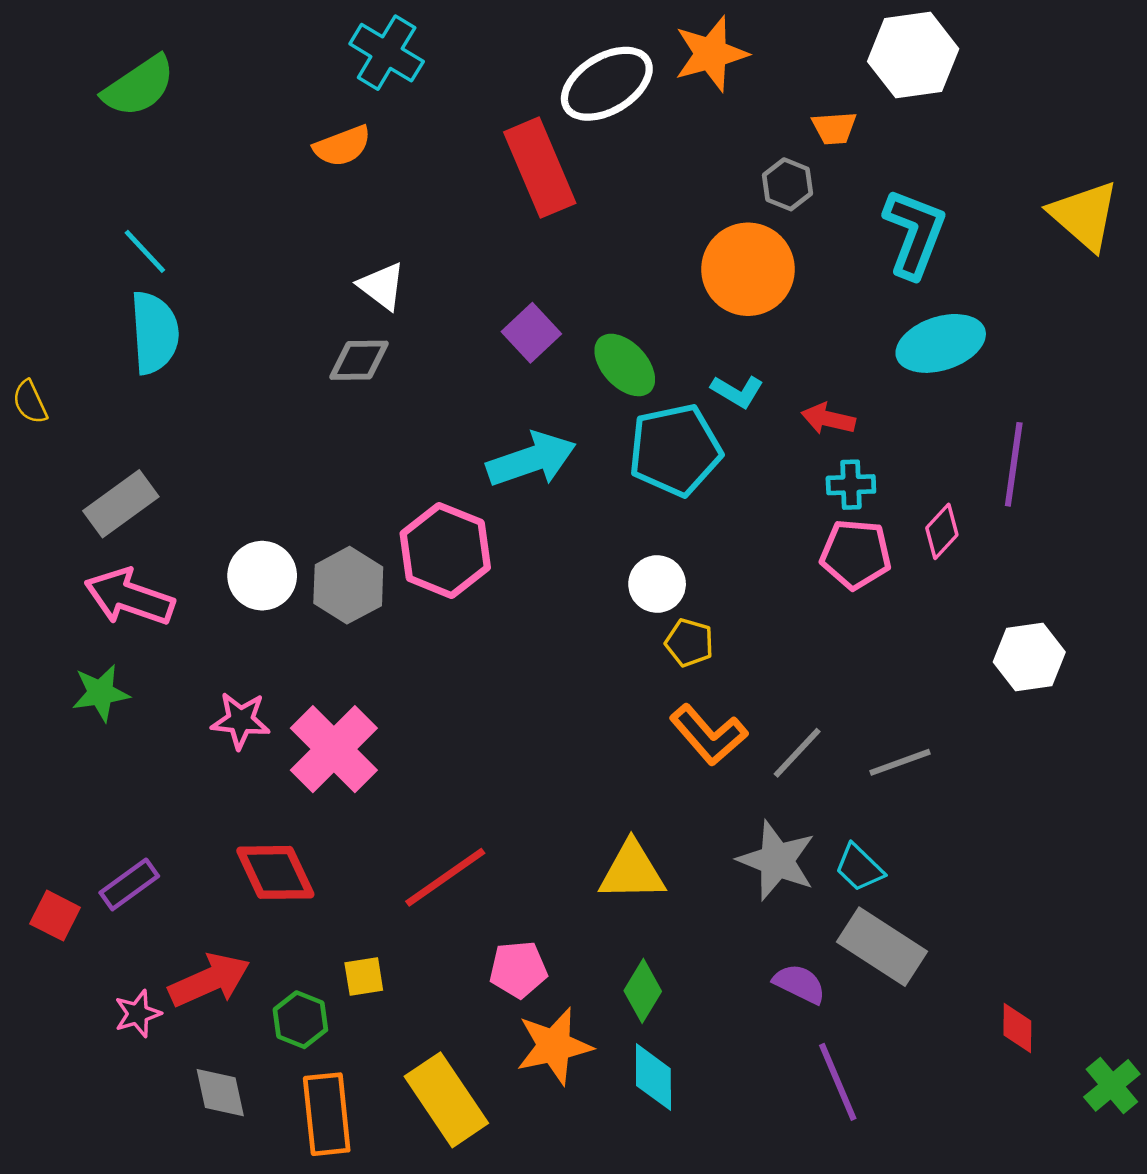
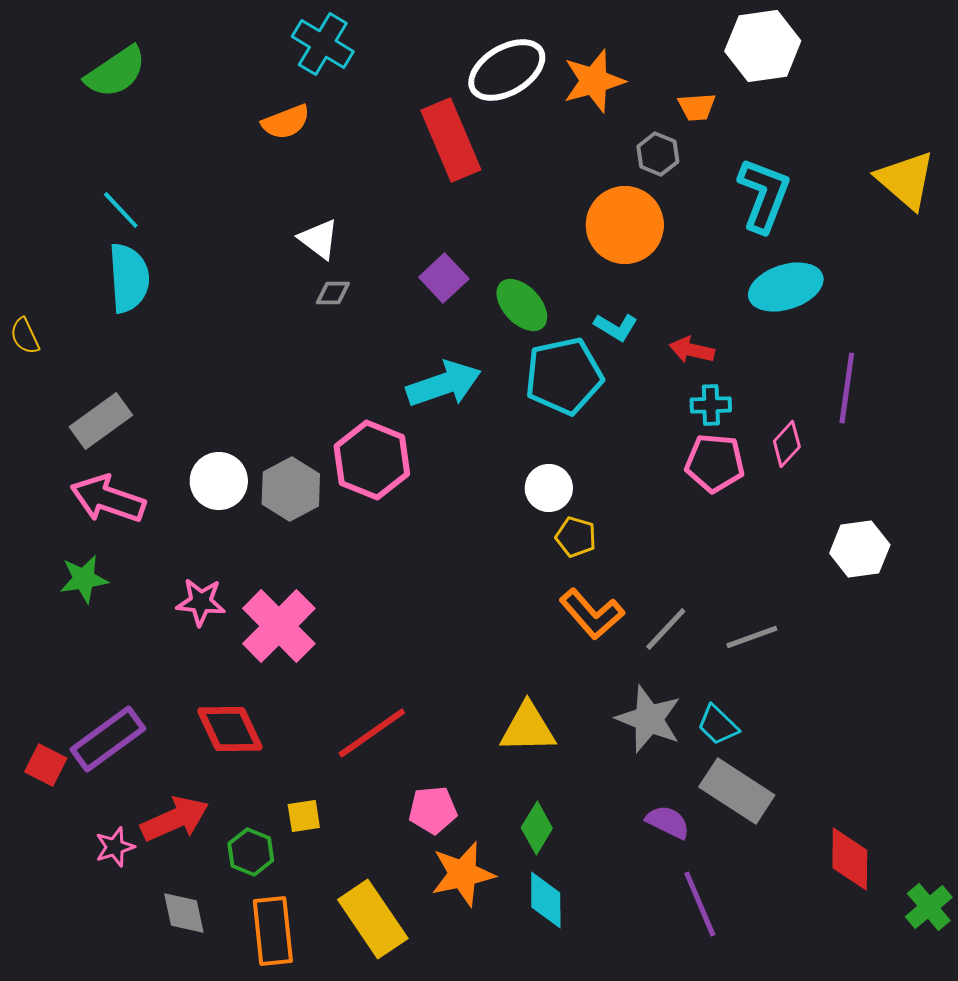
orange star: (711, 54) -> (594, 81), moved
gray diamond: (359, 360) -> (333, 293), moved, size x0.7
purple rectangle: (129, 884) -> (108, 739), size x1.5
red diamond: (1017, 1028) -> (850, 859), size x1.5

